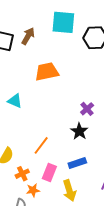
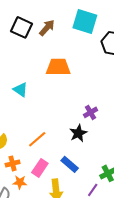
blue rectangle: (77, 163) -> (70, 164), turned 48

